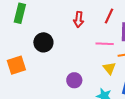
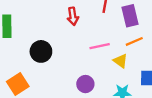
pink line: (105, 44) -> (100, 46), moved

